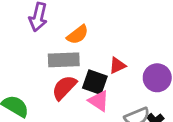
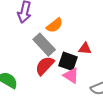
gray rectangle: (64, 60) -> (44, 45), turned 50
red triangle: (117, 65) -> (85, 49), turned 32

